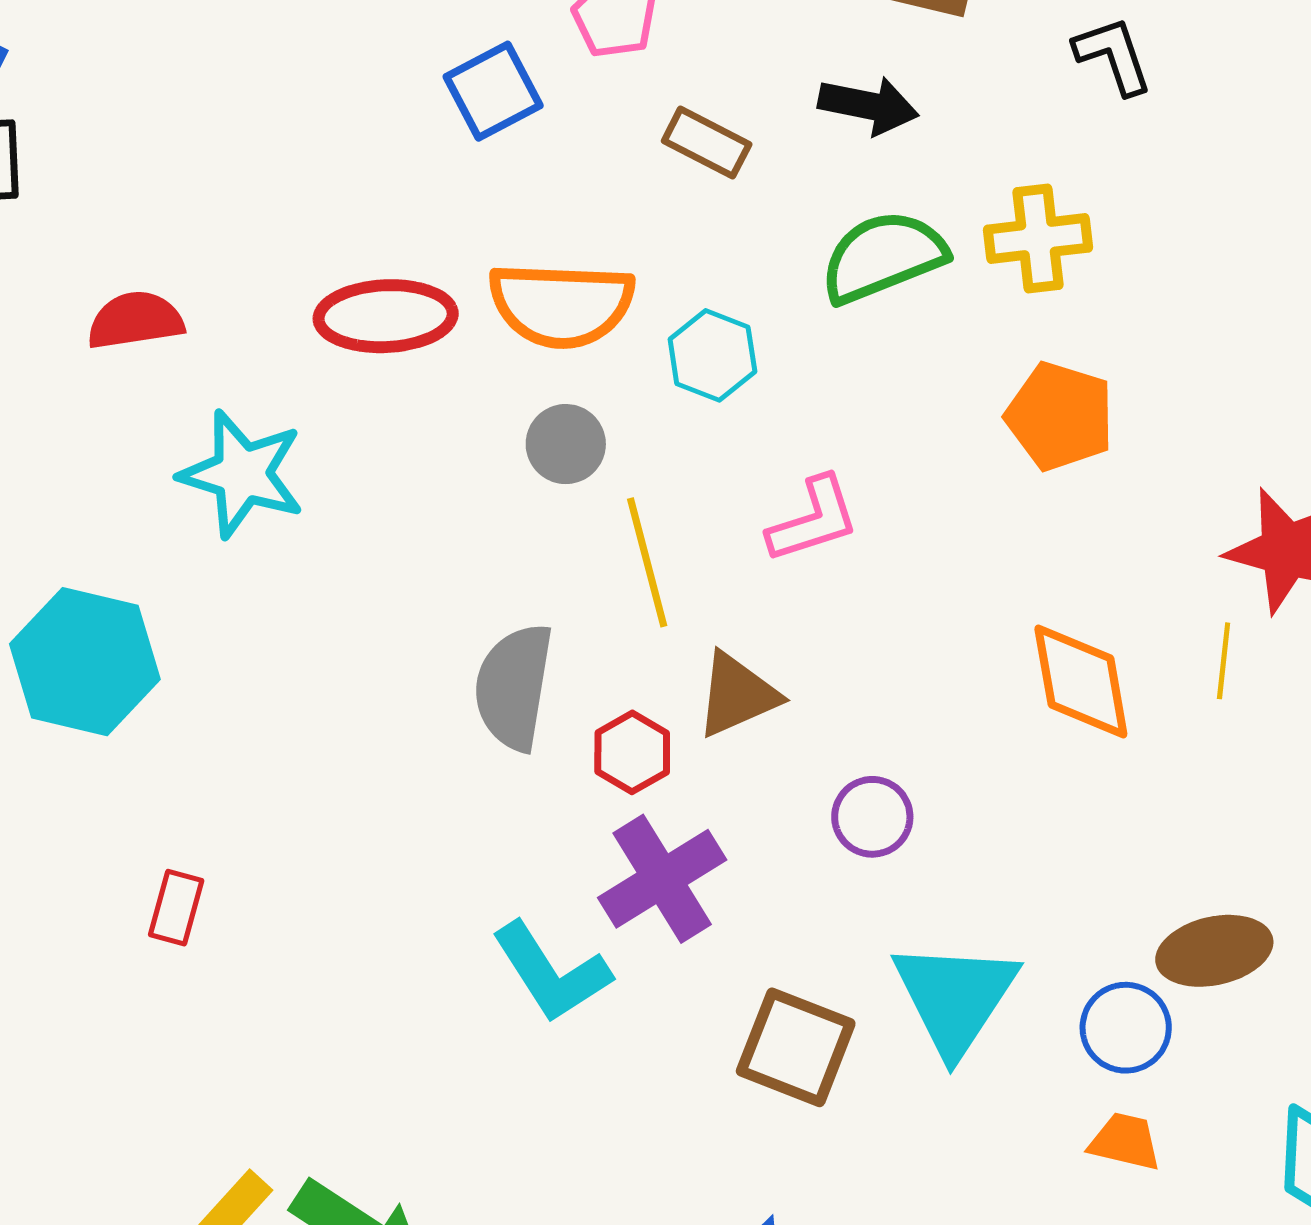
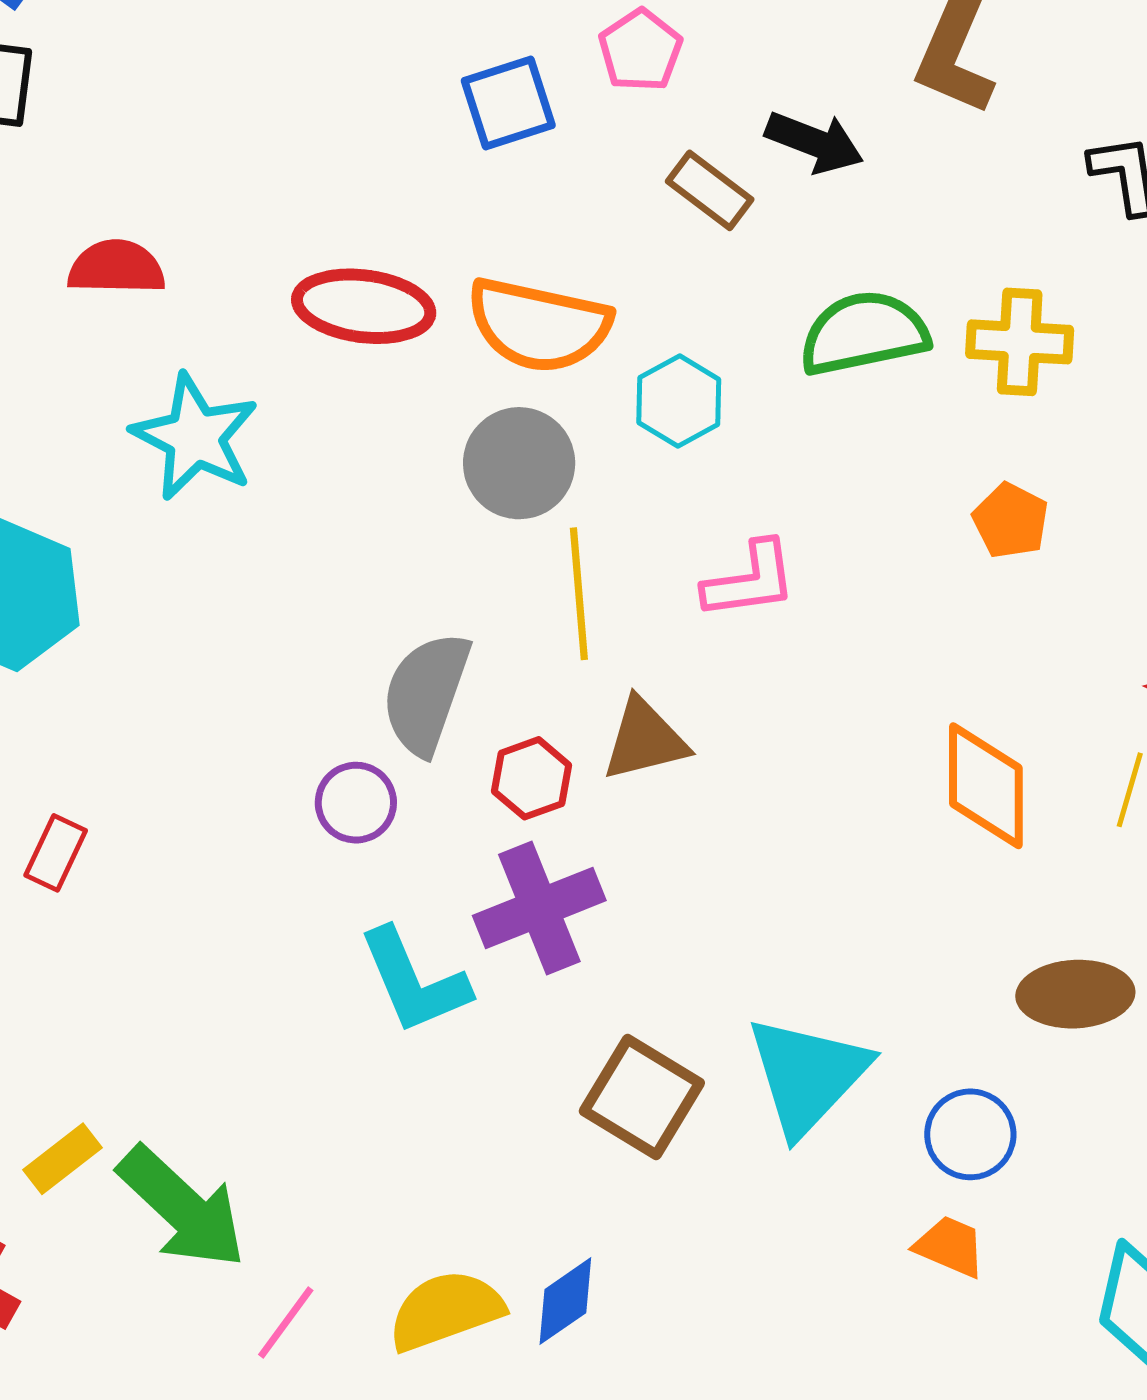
black arrow: (868, 105) -> (814, 142), moved
orange pentagon: (1060, 416) -> (1011, 521), size x0.7
gray circle: (566, 444) -> (519, 463), size x1.4
purple circle: (872, 817) -> (356, 803), moved
brown ellipse: (1214, 951) -> (1075, 994), moved

